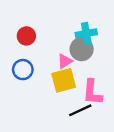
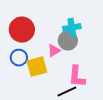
red circle: (26, 36) -> (22, 30), size x1.6
yellow square: (64, 80) -> (37, 67), moved

